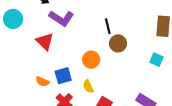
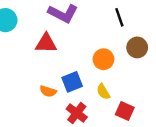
red triangle: (45, 42) -> (46, 43), turned -36
brown circle: (118, 43) -> (137, 47), moved

